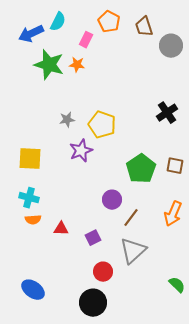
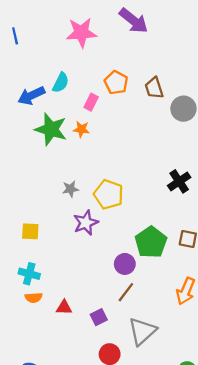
yellow square: (30, 159) -> (30, 231), size x0.7
purple circle: (112, 200) -> (125, 264), moved
brown line: (131, 218) -> (126, 292), moved

